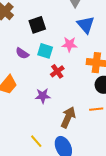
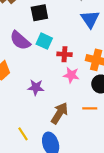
pink star: (69, 44) -> (71, 75), moved
purple semicircle: (22, 53) -> (20, 40), size x1.5
red cross: (57, 71) -> (64, 54), moved, turned 32

